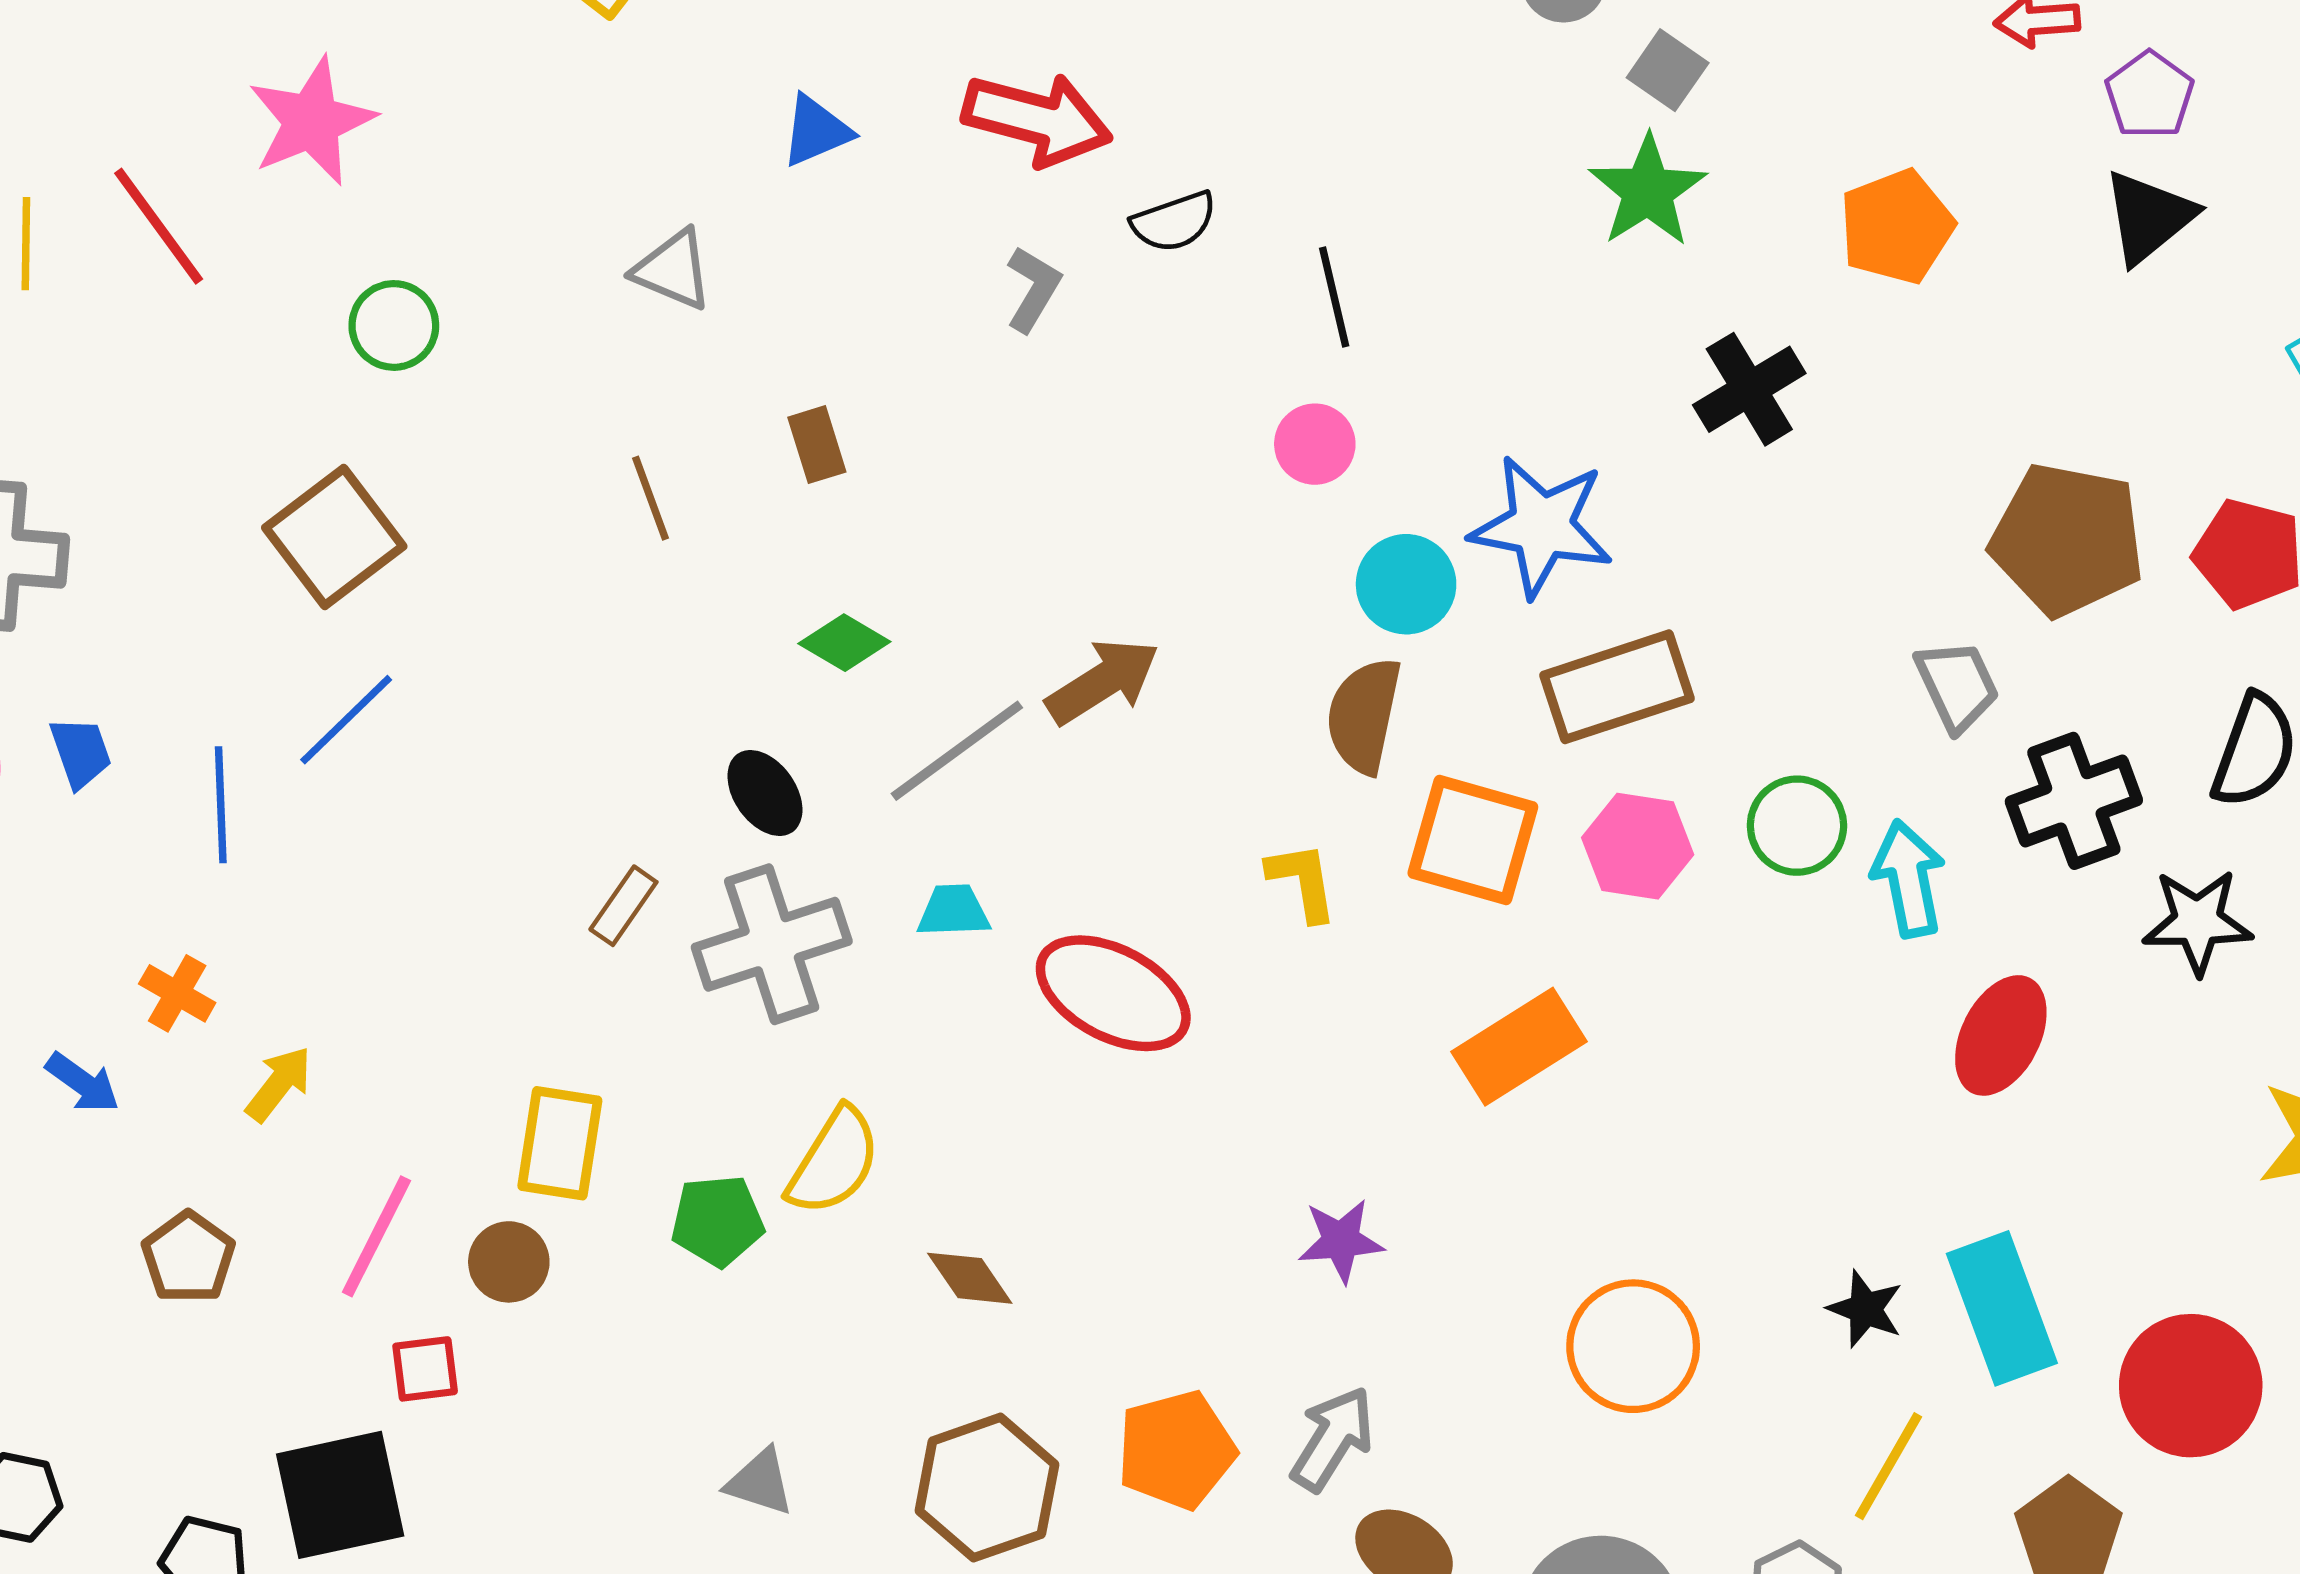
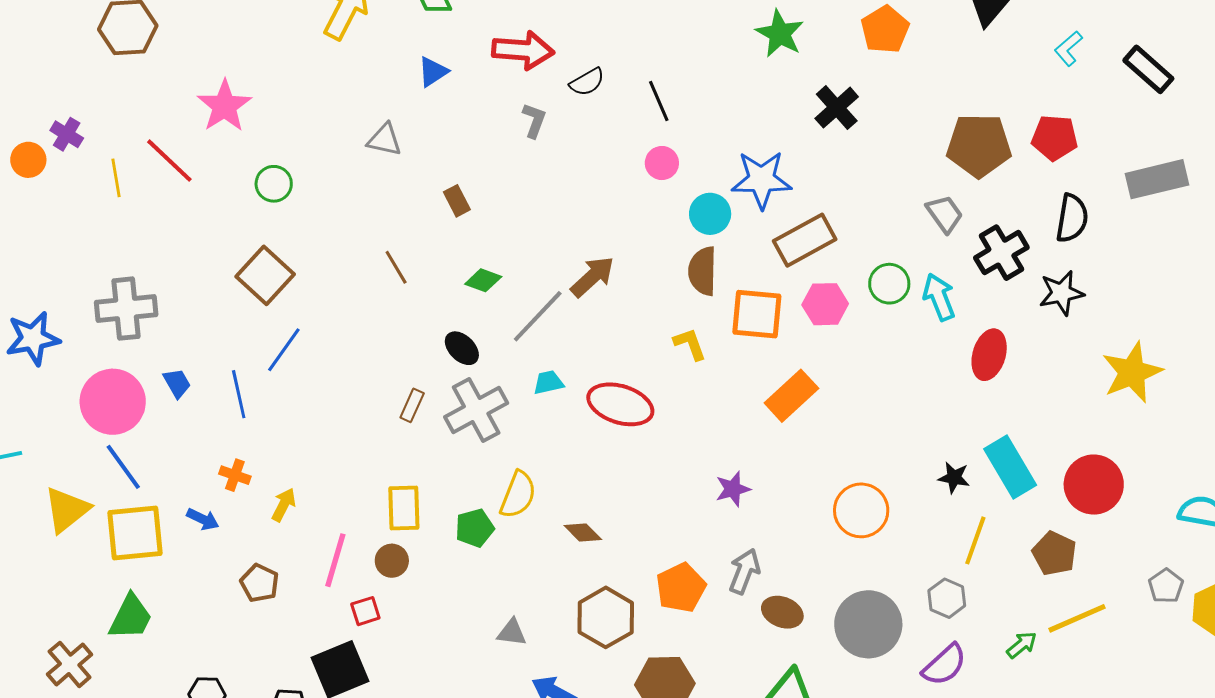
brown line: (651, 498) -> (396, 267), moved

